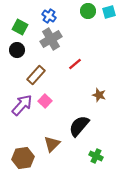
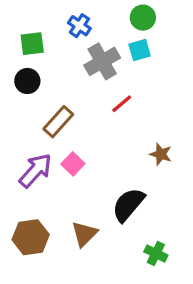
cyan square: (109, 12) -> (140, 50), moved
green square: (20, 27) -> (32, 44), turned -35
gray cross: (51, 39) -> (102, 61), moved
brown hexagon: (23, 158) -> (31, 237), moved

